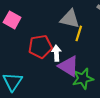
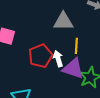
yellow line: (79, 33) -> (76, 46), moved

